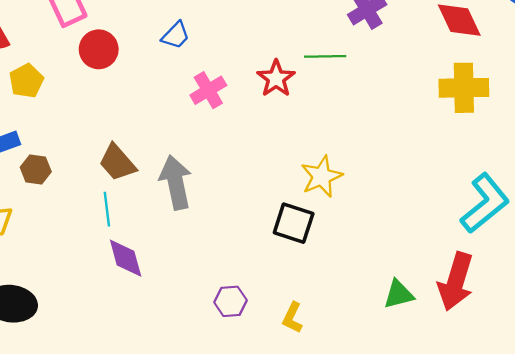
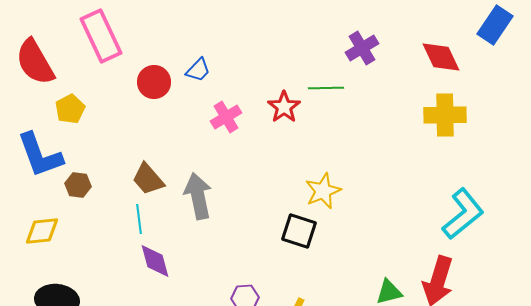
red circle: (99, 49) -> (154, 82), moved

